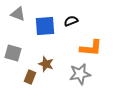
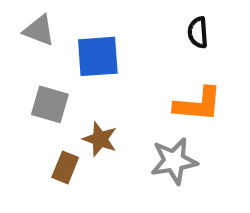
black semicircle: (71, 21) -> (198, 33), moved, turned -72
gray square: (13, 53) -> (50, 104), moved

